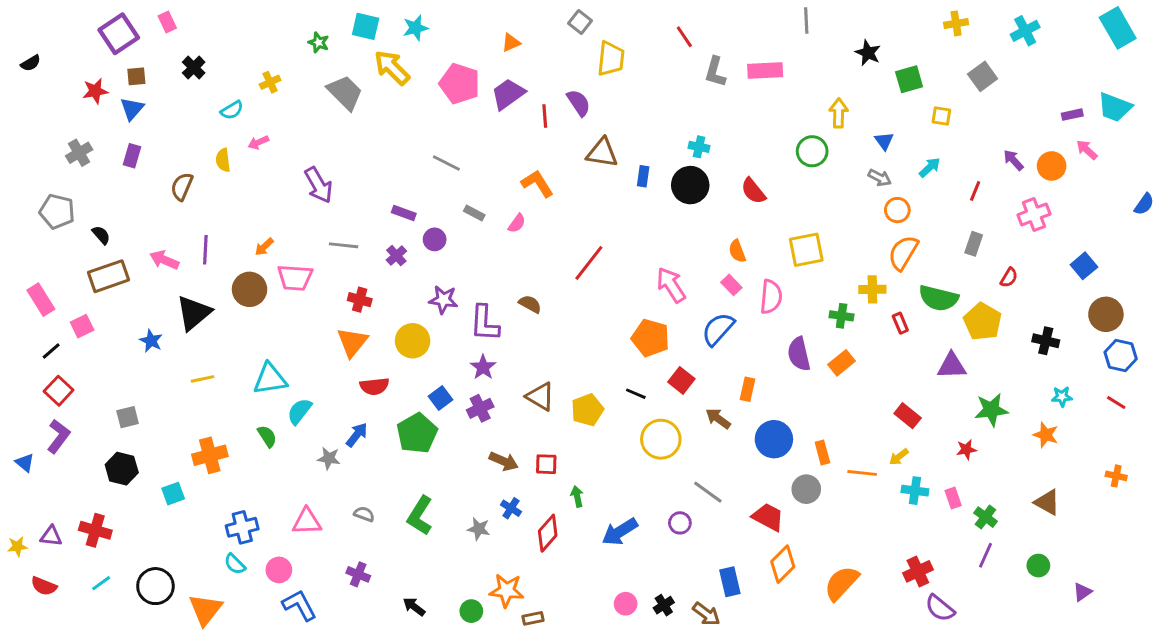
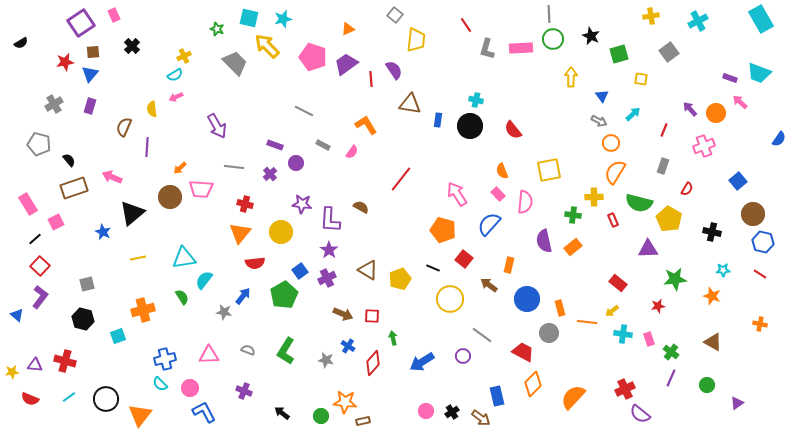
cyan semicircle: (232, 110) -> (175, 75), moved
purple rectangle: (1072, 115) -> (730, 78), turned 32
green circle: (812, 151) -> (553, 39), moved
purple line: (205, 250) -> (147, 147), moved

